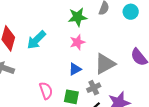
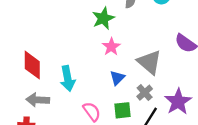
cyan arrow: (36, 40) -> (68, 79), moved, turned -40
gray triangle: (105, 64) -> (149, 62), turned -35

